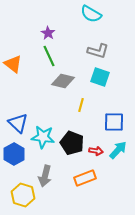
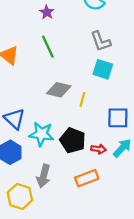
purple star: (48, 33) -> (47, 12), moved
gray L-shape: (98, 51) -> (101, 41), turned 55
gray diamond: (63, 81) -> (59, 90), moved

